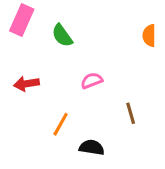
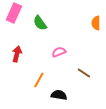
red arrow: (26, 84) -> (17, 54), turned 112
brown line: (131, 113) -> (84, 73), turned -40

